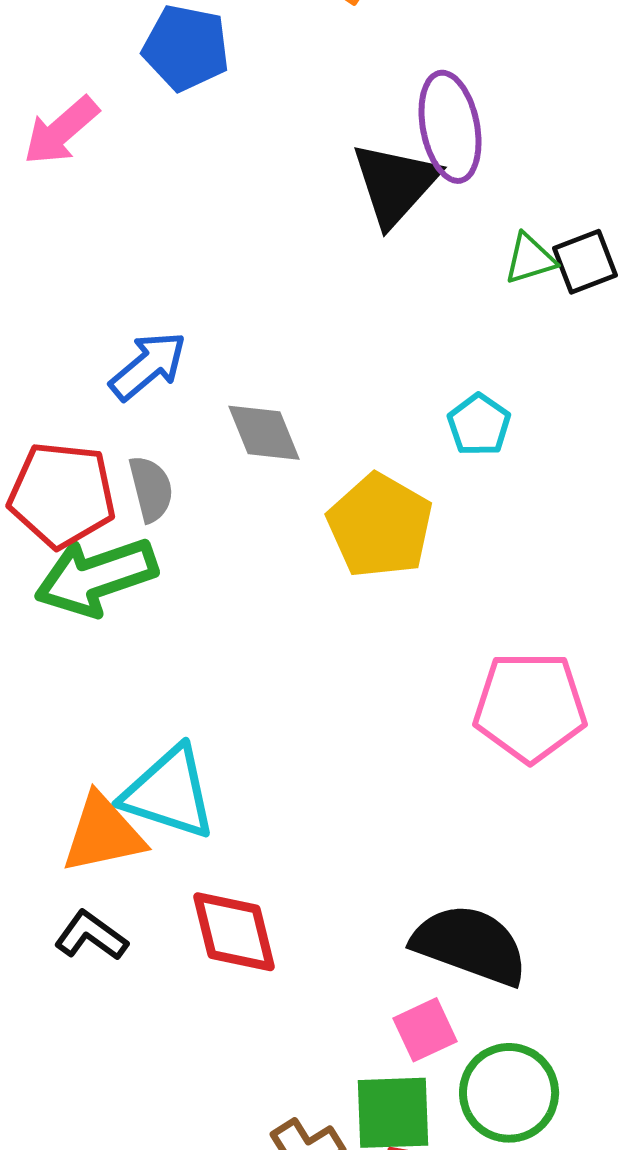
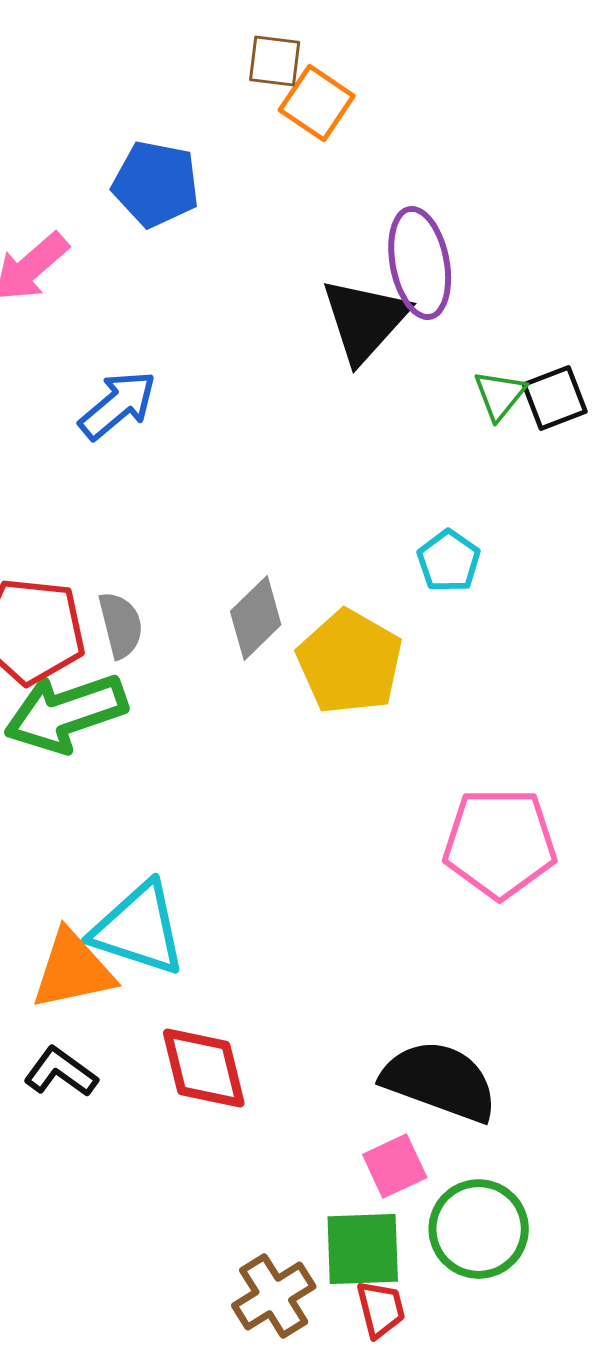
green triangle: (530, 259) -> (500, 395), turned -34
blue arrow: (148, 366) -> (118, 405), moved
gray diamond: (264, 433) -> (256, 618), moved, turned 68

